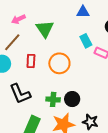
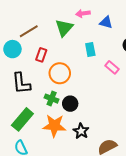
pink arrow: (18, 19) -> (83, 13), moved
cyan rectangle: (86, 41) -> (90, 50), moved
orange circle: (59, 63) -> (60, 73), moved

